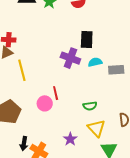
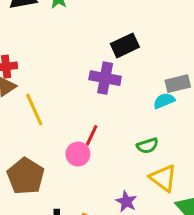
black rectangle: (87, 39) -> (125, 45), turned 72
cyan semicircle: (95, 62) -> (164, 101), moved
red line: (56, 93) -> (92, 135), turned 48

